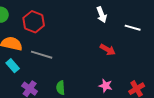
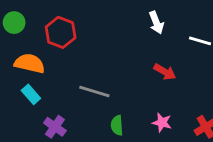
gray line: (42, 55) -> (94, 92), moved
green semicircle: (61, 88) -> (117, 125), moved

